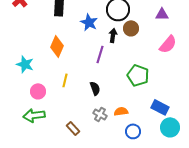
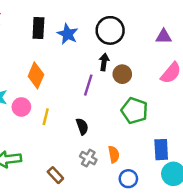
blue star: (89, 22) -> (68, 34), moved
brown circle: (131, 28) -> (122, 74), moved
pink circle: (38, 91) -> (21, 107), moved
blue rectangle: (160, 107) -> (161, 150), turned 60
orange semicircle: (121, 111) -> (114, 154), turned 88

